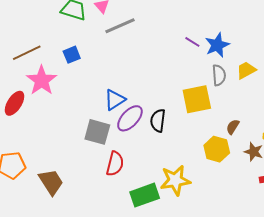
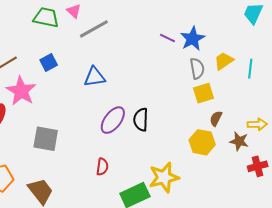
yellow square: (197, 99) -> (203, 93), moved, size x0.7
blue triangle: (115, 100) -> (94, 77), moved, turned 30
gray square: (97, 132) -> (46, 139), moved
red semicircle: (115, 164) -> (102, 167), size x0.7

